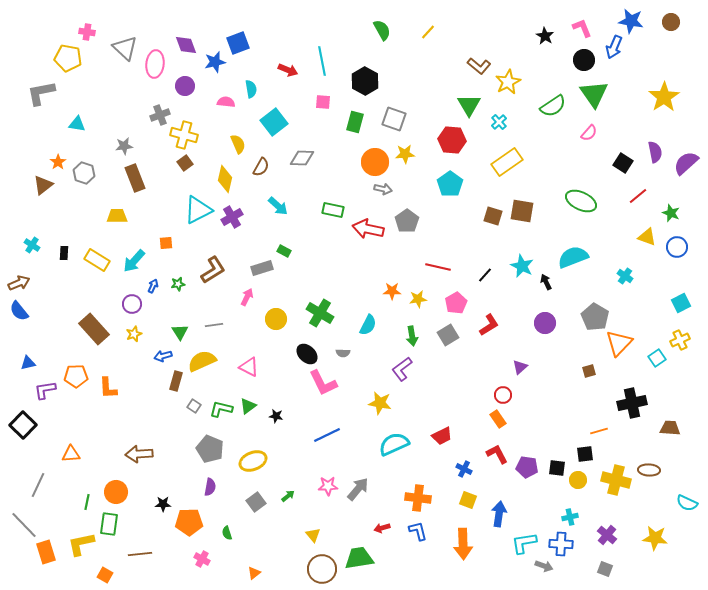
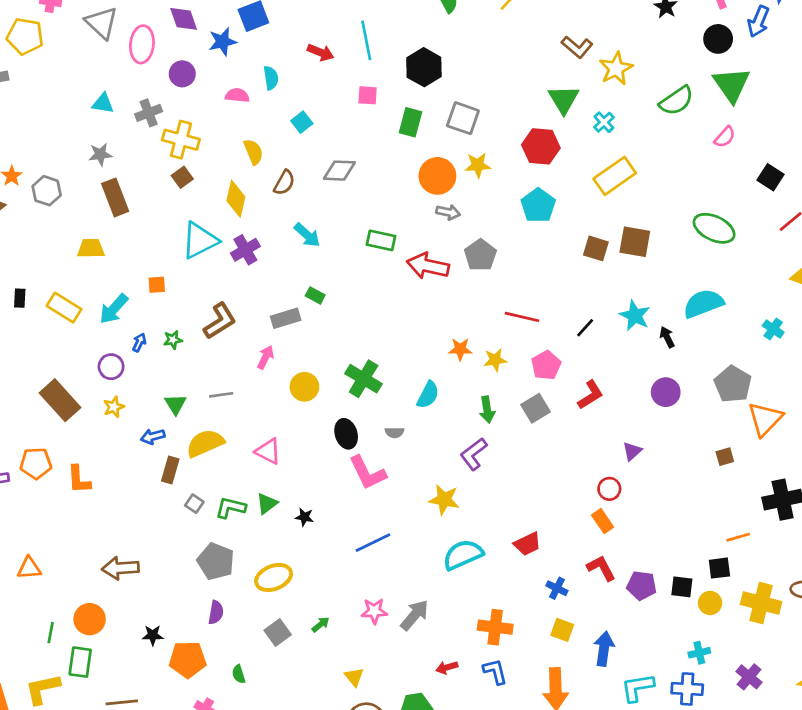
cyan square: (274, 122) -> (302, 122), size x0.6
cyan triangle: (77, 124) -> (103, 103), moved
black ellipse: (307, 354) -> (346, 434), turned 30

